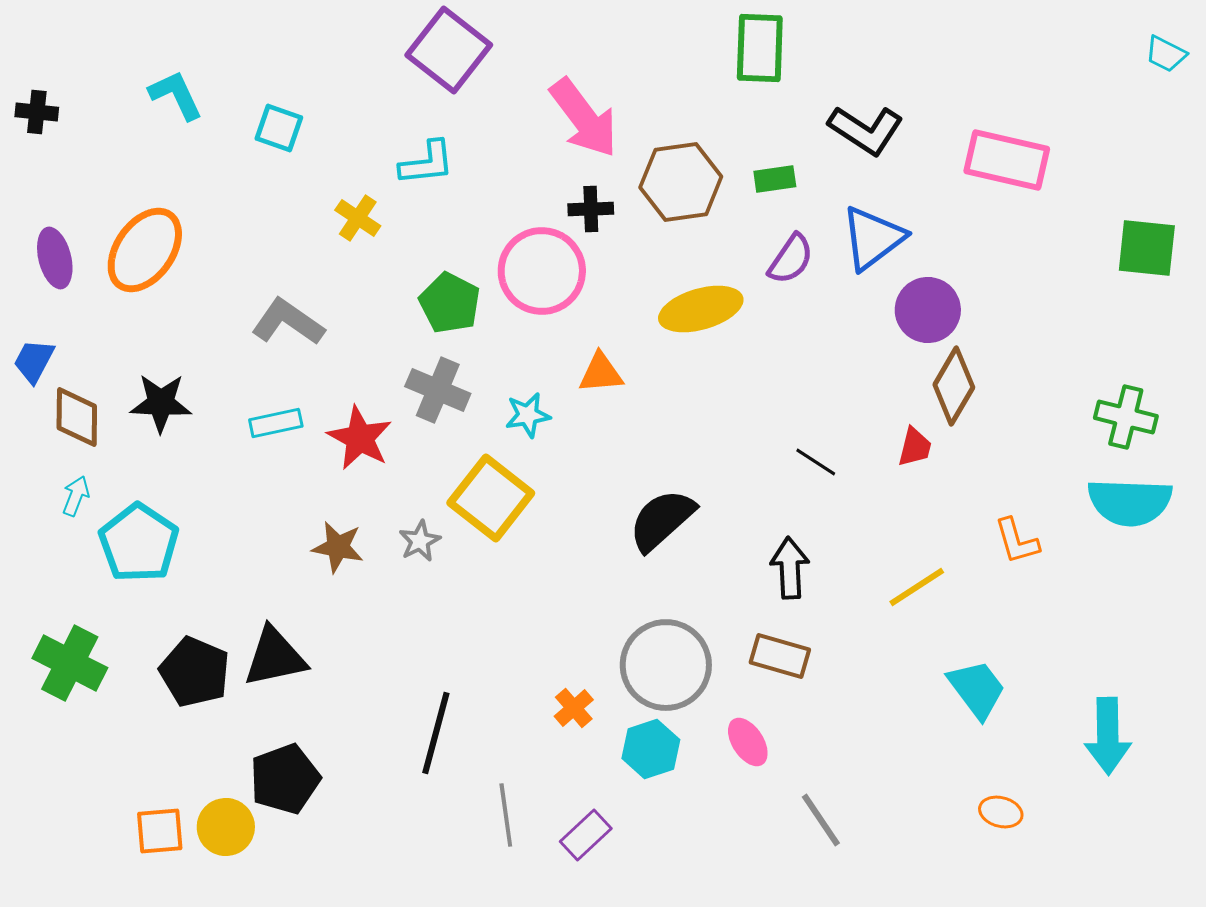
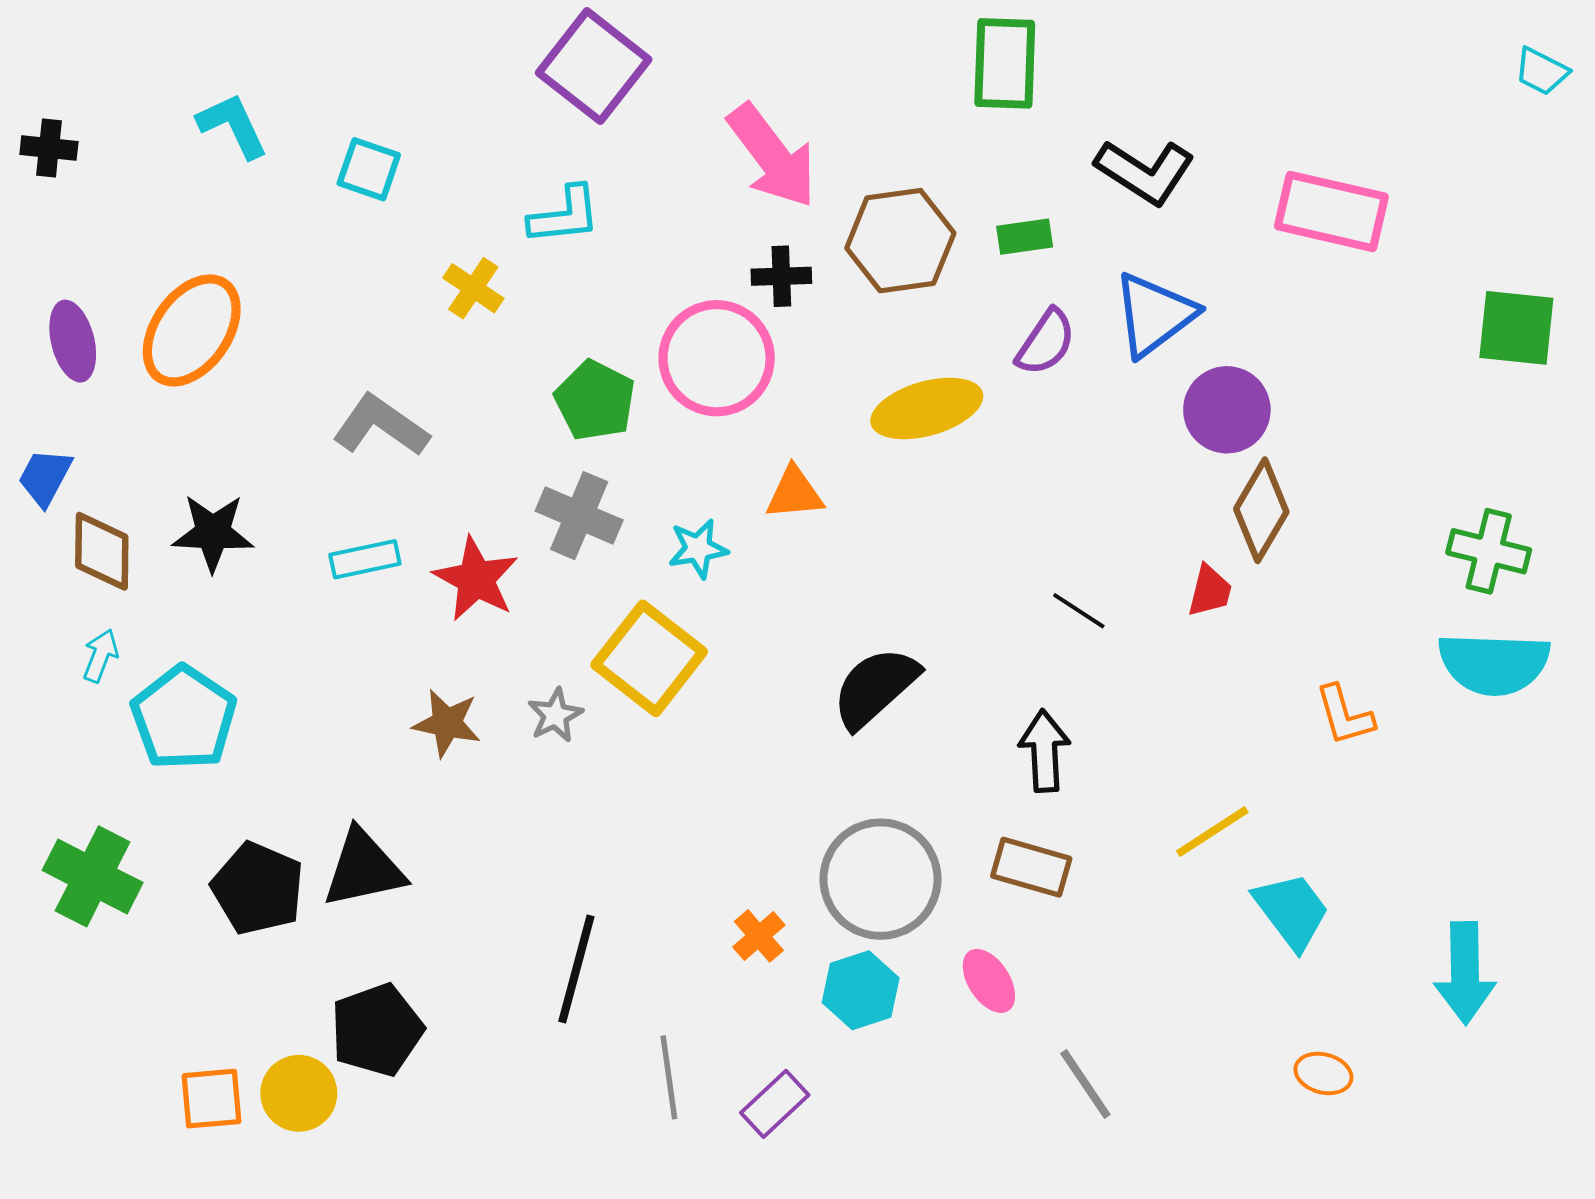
yellow line: (917, 587) -> (1212, 832), moved

